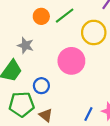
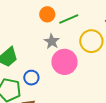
gray star: (25, 45) -> (52, 41), moved

